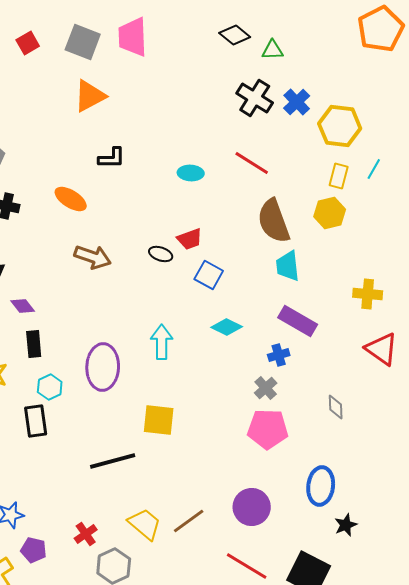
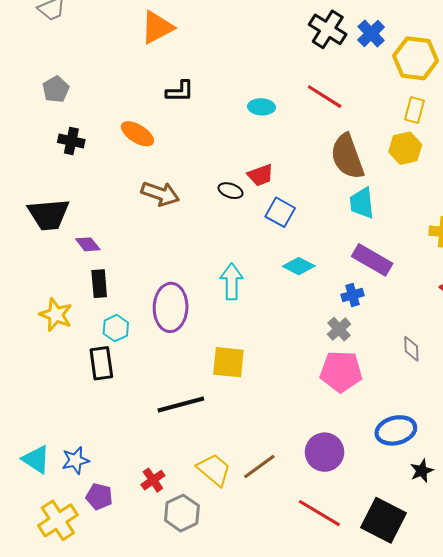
blue ellipse: (321, 486) -> (396, 430), turned 69

